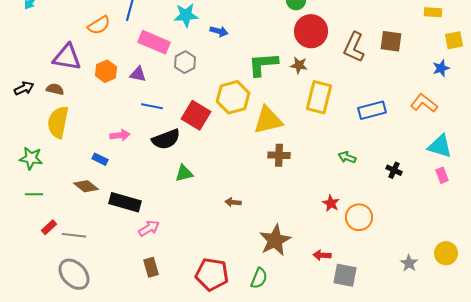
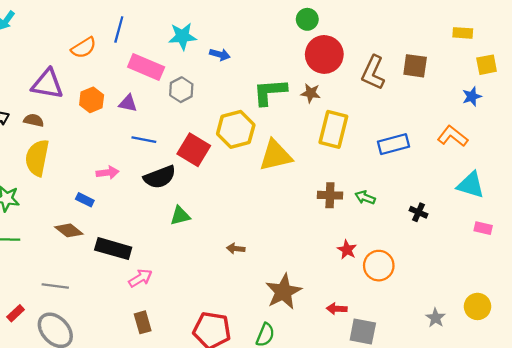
brown cross: (279, 155) -> (330, 195), moved
pink rectangle: (442, 175) -> (483, 228), moved, turned -56
red rectangle: (49, 227) -> (16, 313), moved

